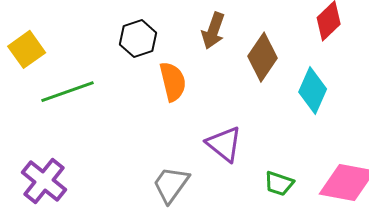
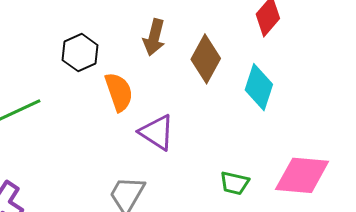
purple triangle: (224, 144) -> (157, 132), moved

